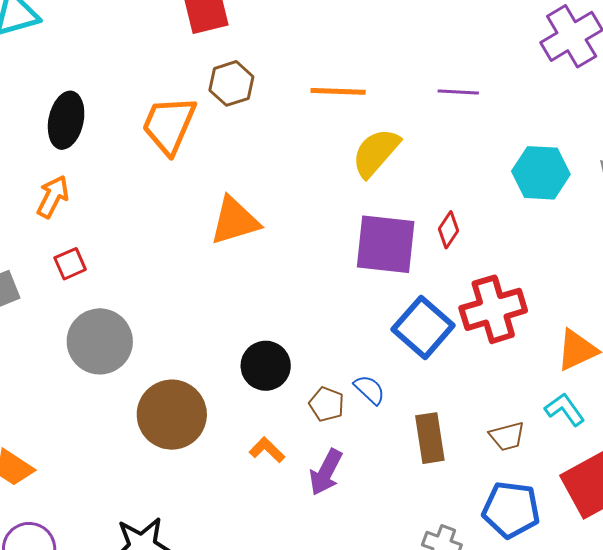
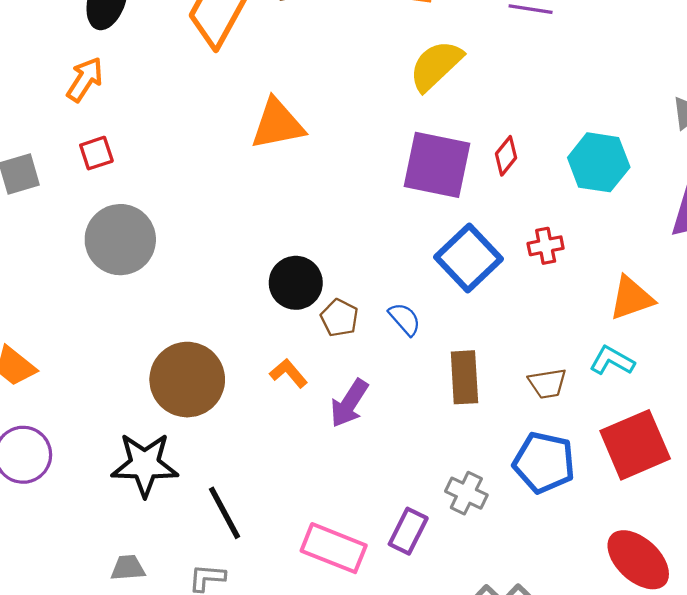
cyan hexagon: (541, 173) -> (599, 162), moved
red cross: (493, 309) -> (546, 246), size x0.5
brown pentagon: (327, 404) -> (339, 318), moved
cyan L-shape: (565, 410) -> (612, 361), turned -30
brown circle: (172, 415) -> (187, 380), moved

